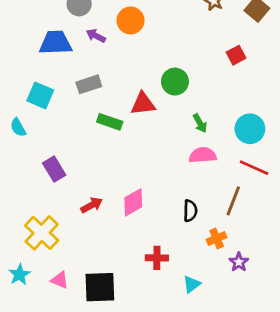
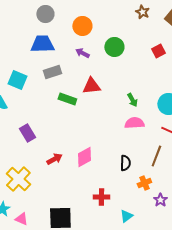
purple arrow: (96, 36) -> (82, 53), moved
blue trapezoid: (56, 43) -> (42, 44), moved
green circle: (175, 82) -> (114, 47), moved
pink triangle: (60, 280) -> (21, 219), moved

